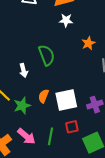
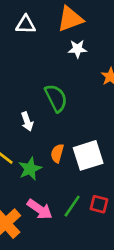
red square: (72, 127) -> (99, 204), moved, turned 32
green line: (51, 136) -> (72, 206), turned 30

